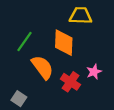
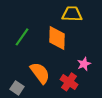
orange semicircle: (42, 67) -> (40, 73), moved
red cross: (70, 82) -> (69, 82), moved

